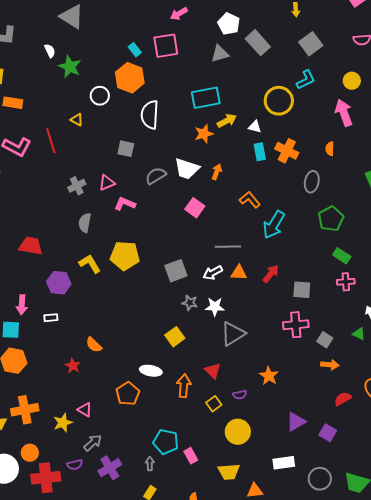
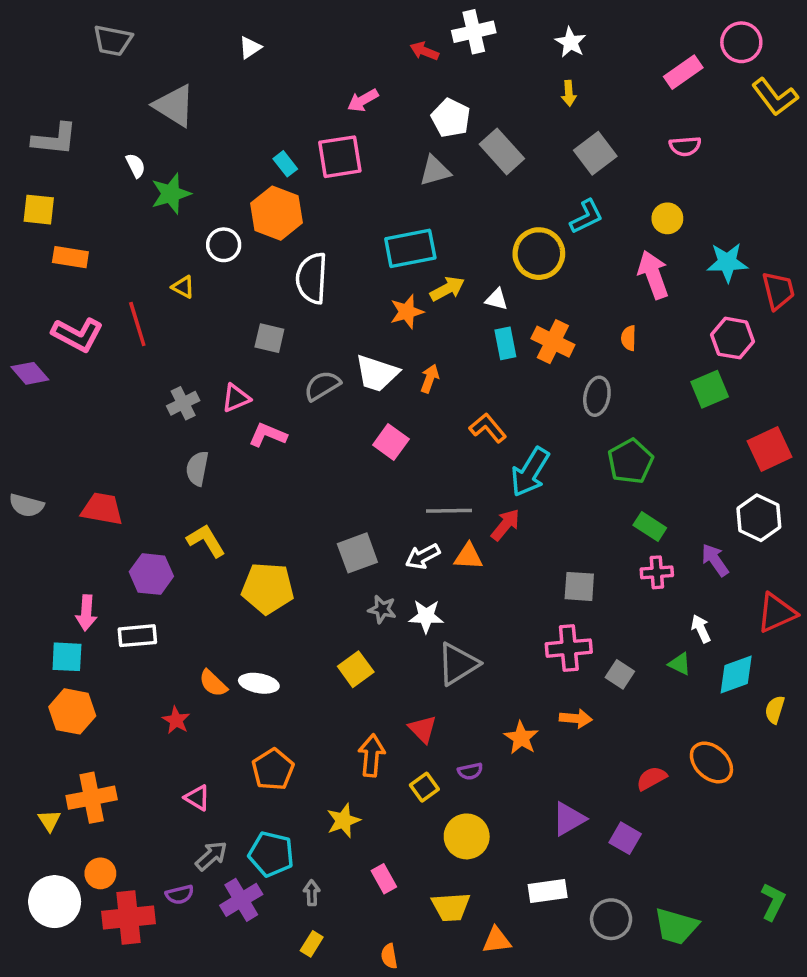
green star: (70, 67) -> (171, 194), turned 30
yellow pentagon: (125, 256) -> (268, 588), moved
red arrow: (271, 274) -> (505, 525), moved
white rectangle: (51, 318) -> (137, 636), size x1.5
orange arrow: (330, 365) -> (576, 718), moved
white ellipse: (151, 371) -> (259, 683), moved
yellow star: (63, 423) -> (343, 821), moved
cyan pentagon: (166, 442) -> (271, 854), moved

